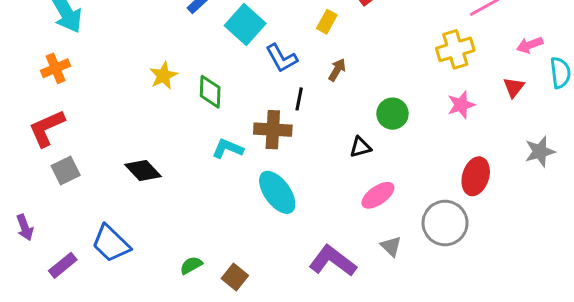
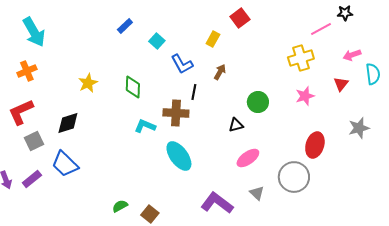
cyan square: (245, 25) -> (157, 41), size x0.6
yellow star: (163, 76) -> (88, 83), moved
black diamond: (143, 170) -> (68, 123), moved, turned -65
blue trapezoid: (111, 243) -> (65, 164), moved
purple rectangle: (63, 265) -> (32, 179), moved

